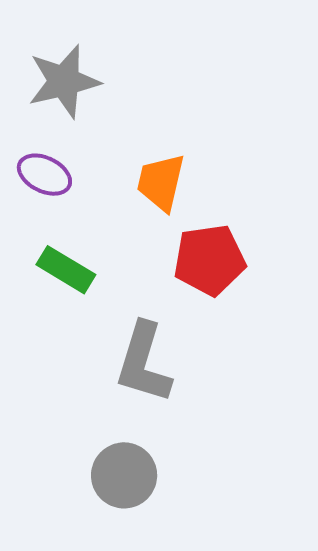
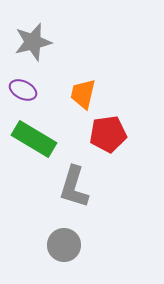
green rectangle: (66, 270) -> (34, 139), size x1.5

